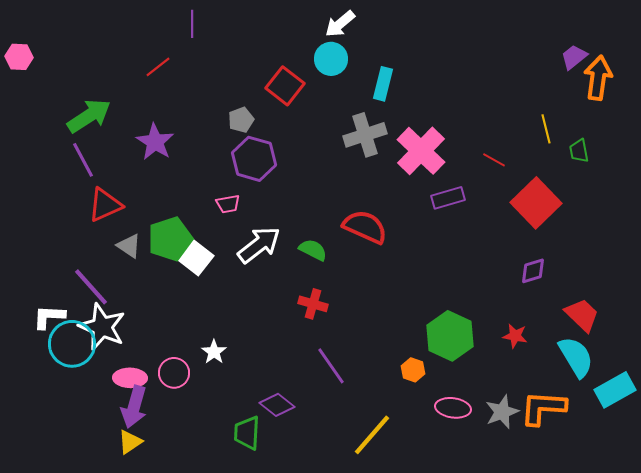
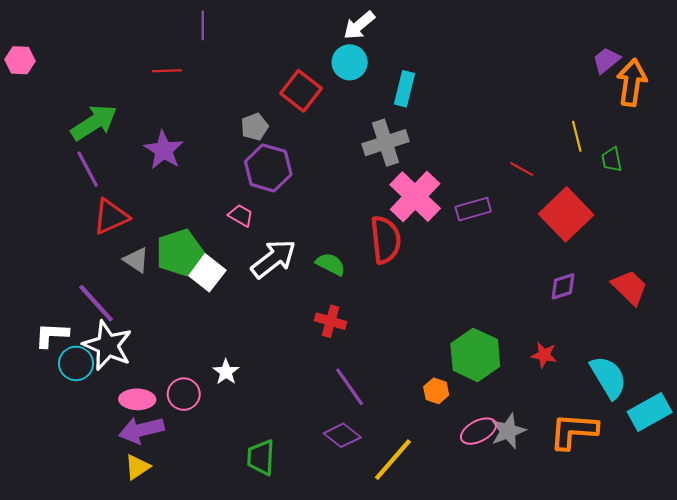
red line: (158, 67) -> (167, 71), turned 36
pink cross: (421, 151) -> (415, 197), moved
pink trapezoid: (228, 204) -> (241, 216), turned -140
red semicircle: (365, 227) -> (386, 240), turned 60
red trapezoid: (582, 315) -> (630, 287), moved
cyan circle: (72, 344) -> (76, 363), size x0.7
purple diamond: (277, 405) -> (342, 435), moved
purple arrow: (134, 407) -> (141, 430), turned 60
pink ellipse: (453, 408) -> (478, 431), turned -36
gray star: (502, 412) -> (508, 431), moved

